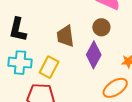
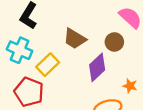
brown trapezoid: (65, 36) -> (75, 39), turned -70

